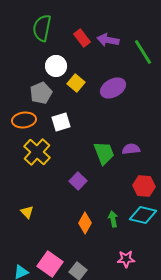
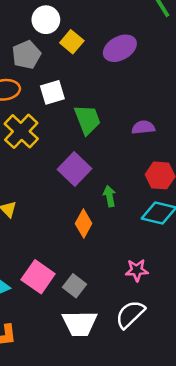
green trapezoid: (104, 153) -> (87, 120), moved
purple square: (78, 181) -> (74, 169), size x1.4
green arrow: (113, 219) -> (109, 196), moved

